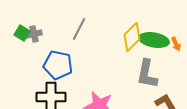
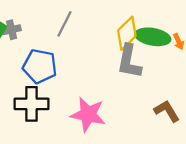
gray L-shape: (147, 74) -> (129, 62), moved

